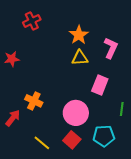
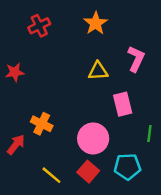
orange star: (79, 35) -> (96, 23), moved
pink rectangle: (100, 85) -> (123, 104), turned -36

